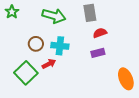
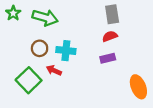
gray rectangle: (90, 13) -> (112, 14), moved
green arrow: (54, 16) -> (45, 18), moved
red arrow: (49, 64) -> (54, 70), turned -128

